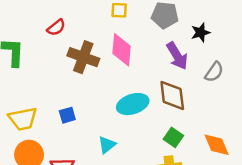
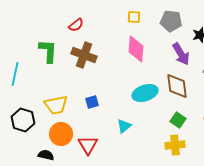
red semicircle: (56, 28) -> (76, 25), moved
brown cross: (83, 57) -> (84, 55), moved

